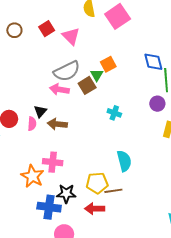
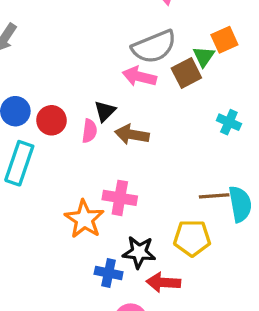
brown line: (113, 191) -> (214, 196), moved
blue cross: (49, 207) -> (109, 273), size x0.7
red arrow: (95, 209) -> (163, 282), moved

